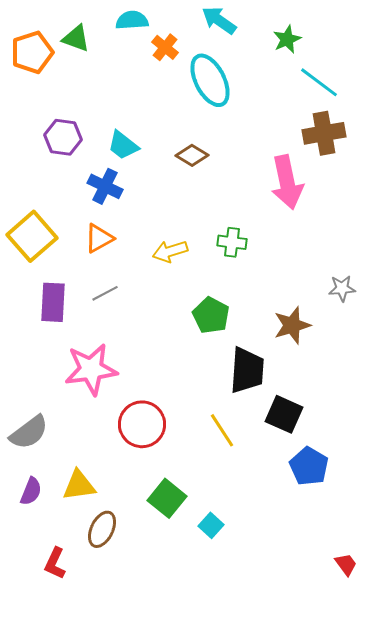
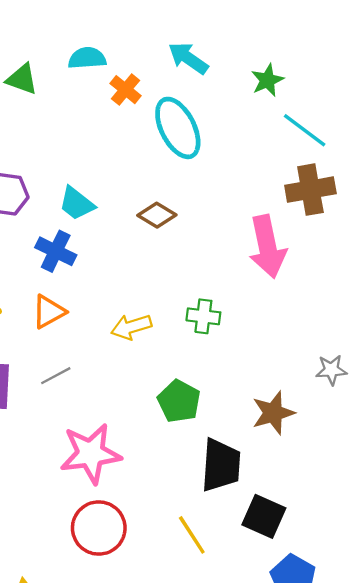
pink star: (91, 369) -> (91, 454), moved

